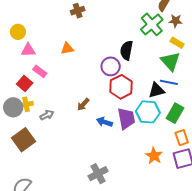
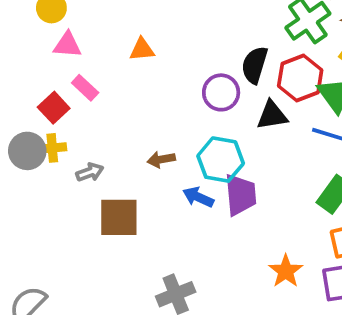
red hexagon: (121, 87) -> (300, 78), moved
black triangle: (156, 90) -> (272, 115), moved
brown arrow: (83, 104) -> (161, 159), turned 32
cyan hexagon: (148, 112) -> (221, 160), moved
brown square: (23, 140) -> (119, 217), moved, turned 30

